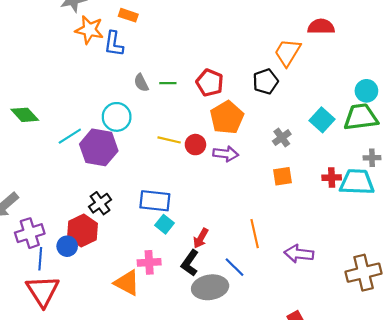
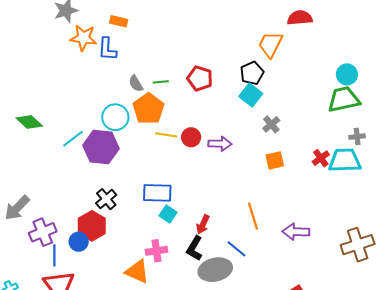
orange pentagon: (227, 117) -> (148, 109), moved
cyan square: (322, 120) -> (251, 95), moved
red cross: (332, 178) -> (321, 158), turned -30

